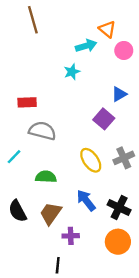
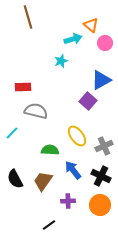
blue triangle: (119, 94) -> (101, 80), size x1.5
gray cross: (124, 158) -> (104, 146), moved
green semicircle: (46, 177) -> (50, 150), moved
purple cross: (71, 236) -> (68, 201), moved
black line: (58, 265) -> (49, 225), turned 48

